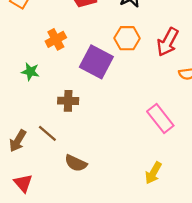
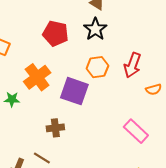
orange cross: (56, 39) -> (37, 77), size x1.5
green star: (30, 72) -> (12, 99), moved

